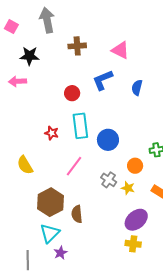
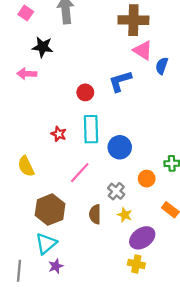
brown cross: (77, 46) -> (133, 20), moved, size x1.5
blue semicircle: (137, 88) -> (162, 66), moved
yellow star: (128, 188) -> (125, 215), moved
brown semicircle: (77, 214) -> (95, 214), moved

